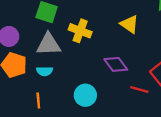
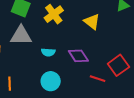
yellow cross: (80, 31) -> (54, 14), moved, turned 30
cyan semicircle: (45, 71) -> (48, 52), moved

